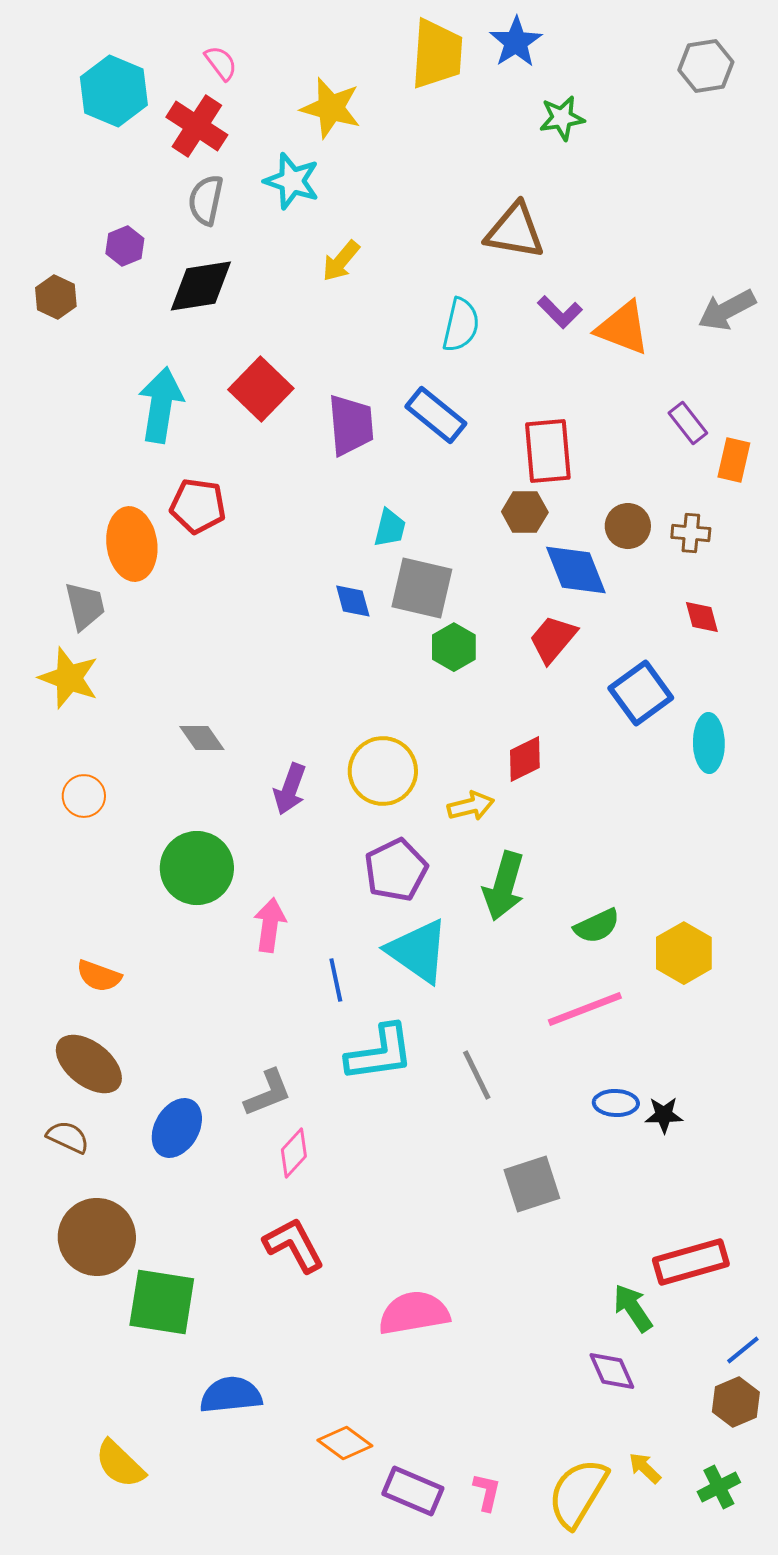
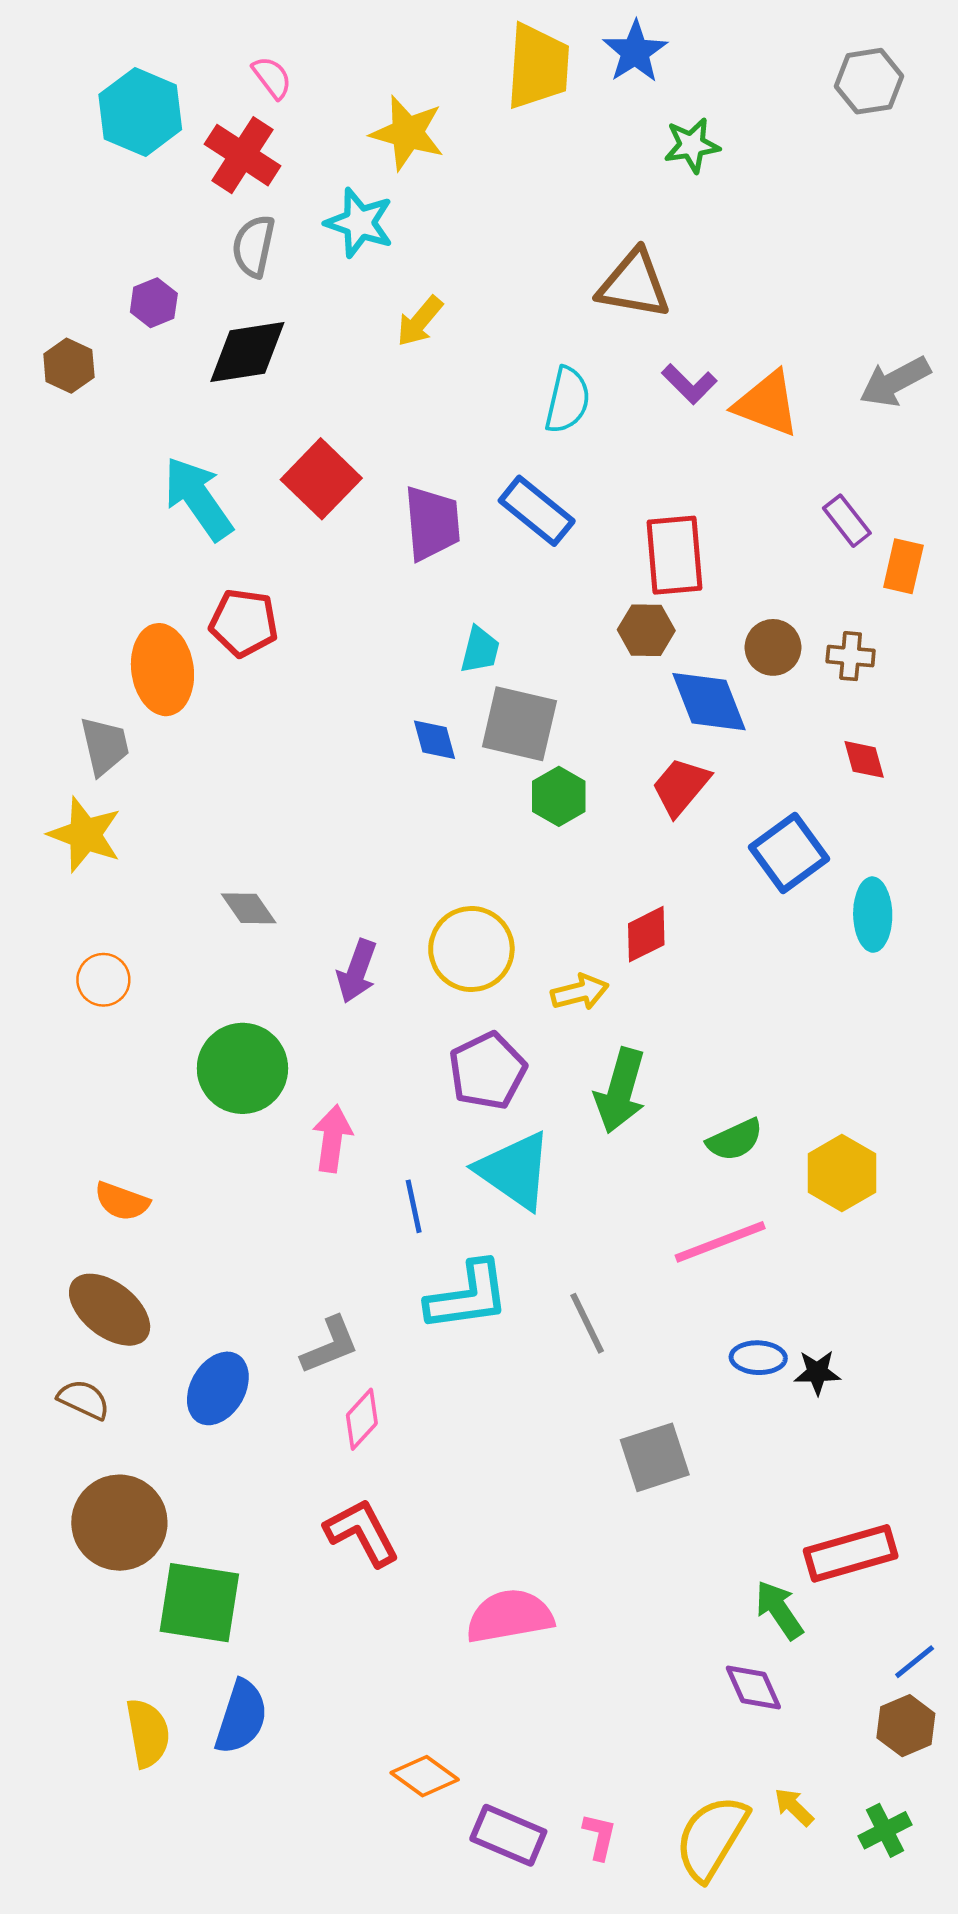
cyan arrow: (161, 405) -> (198, 498), turned -44
blue semicircle: (231, 1395) -> (241, 1717), moved, turned 114
yellow semicircle: (120, 1464) -> (148, 1733), moved, turned -144

